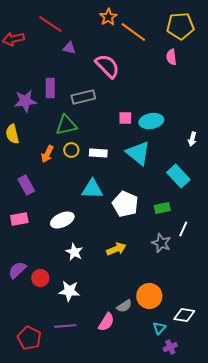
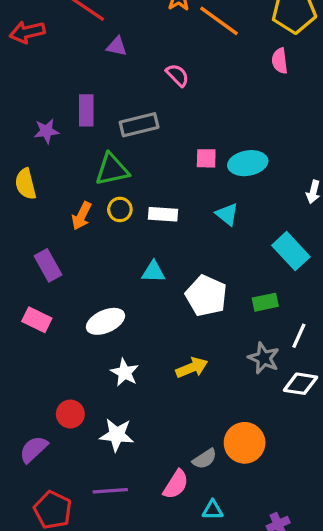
pink semicircle: (107, 66) -> (177, 75), size x0.6
purple star: (25, 101) -> (46, 131), size x0.7
cyan triangle: (138, 153) -> (227, 214), size x0.6
cyan triangle: (92, 189) -> (153, 272), size x0.7
pink rectangle: (19, 219) -> (37, 320), turned 36
purple semicircle: (17, 270) -> (34, 449), moved
white diamond: (184, 315) -> (300, 384), moved
cyan triangle: (159, 328) -> (213, 510), moved, turned 48

